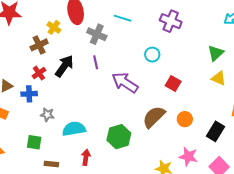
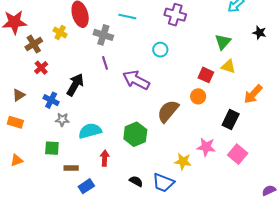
brown cross: (39, 45) -> (34, 44), moved
black arrow: (64, 66) -> (75, 85), moved
red cross: (39, 73) -> (41, 68), moved
red square: (173, 83) -> (206, 75), moved
blue cross: (29, 94) -> (51, 100), moved, turned 35
orange circle: (185, 119) -> (198, 96), moved

